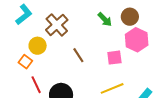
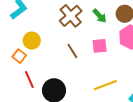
brown cross: (57, 25) -> (71, 16), moved
pink square: (114, 58) -> (100, 46), moved

